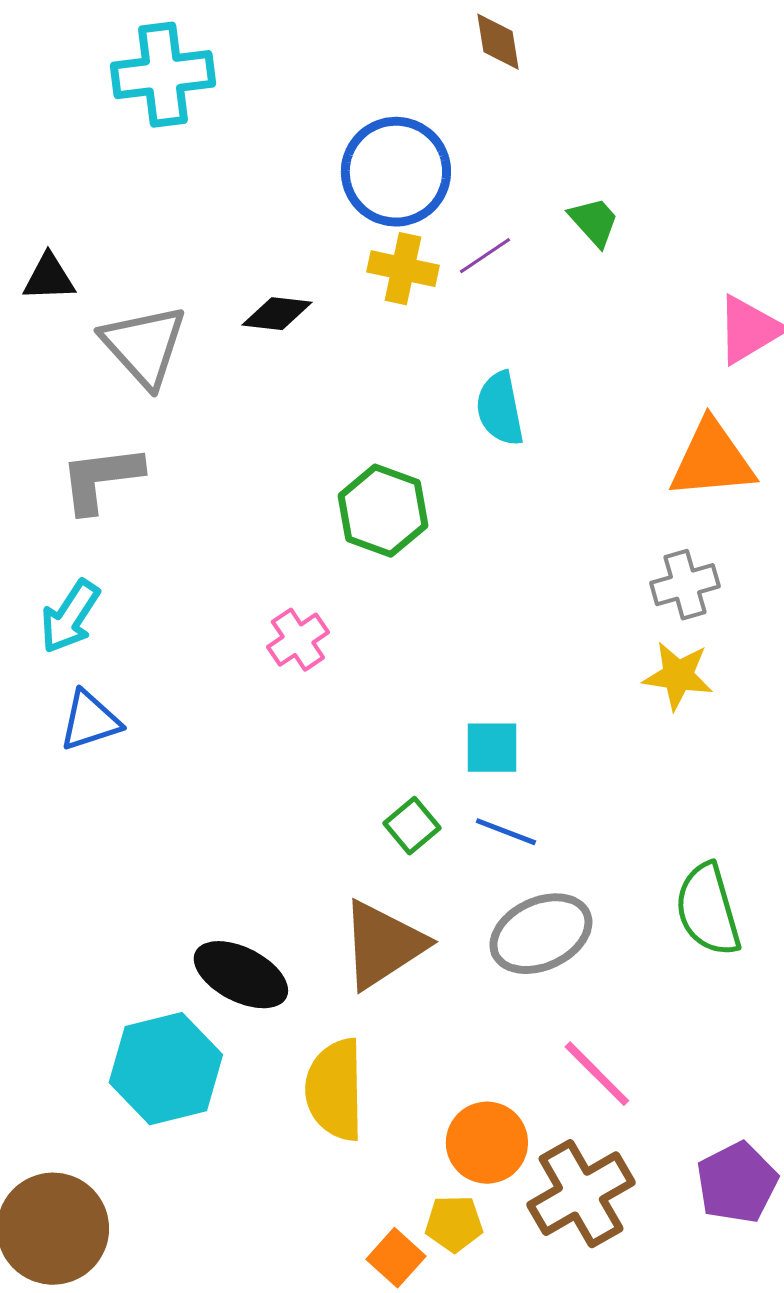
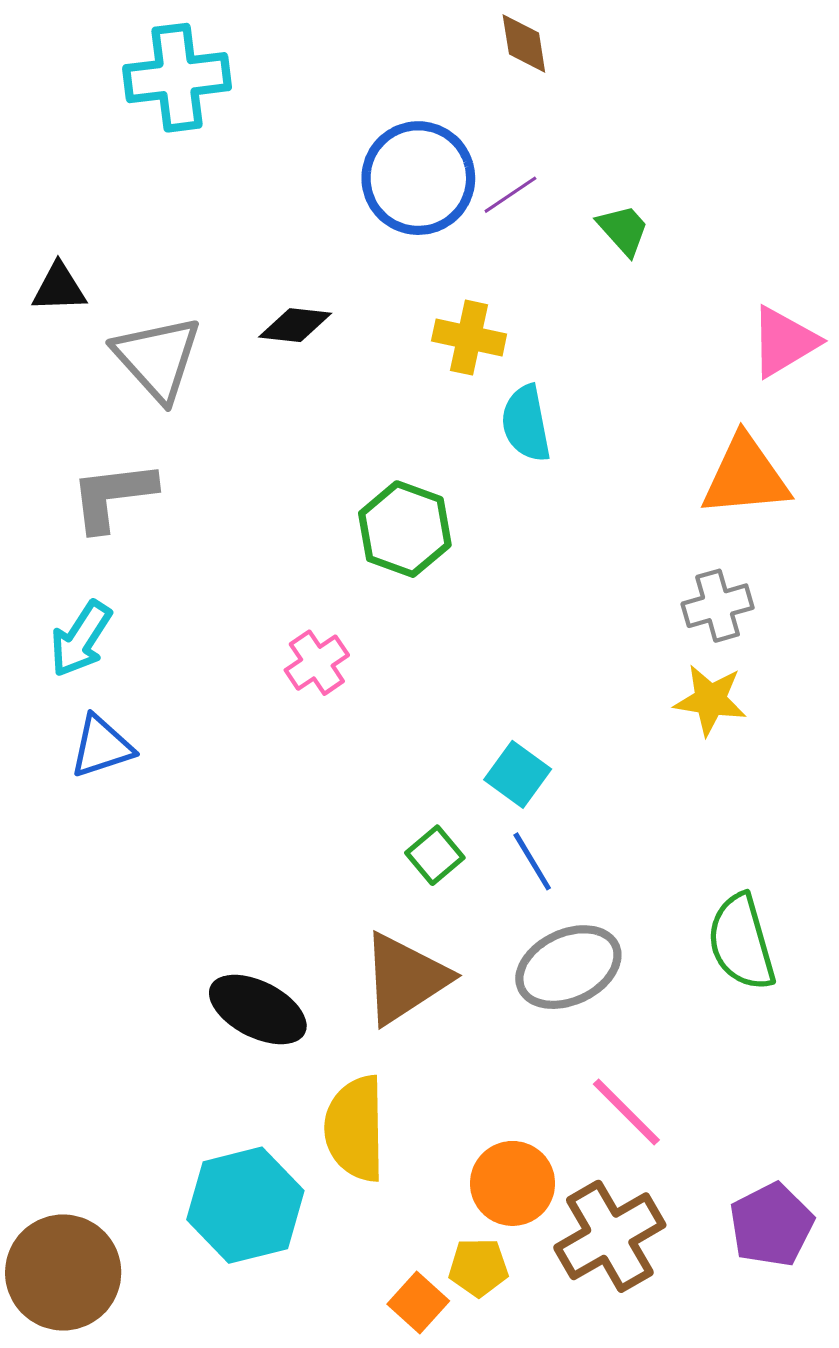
purple line: (485, 256) -> (510, 195), moved
yellow cross: (403, 269) -> (469, 338), moved
cyan square: (492, 748) -> (518, 774), turned 36
blue line: (506, 832) -> (532, 861), turned 38
cyan hexagon: (166, 1069) -> (245, 1205), moved

